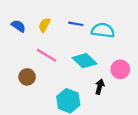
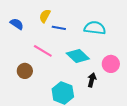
blue line: (76, 24) -> (59, 28), moved
yellow semicircle: (44, 25) -> (45, 16), moved

